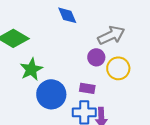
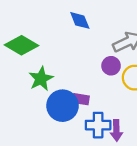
purple rectangle: (87, 88) -> (81, 99), moved

